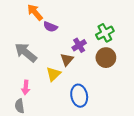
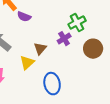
purple cross: (79, 45) -> (64, 39), moved
brown circle: (106, 58) -> (93, 49), moved

